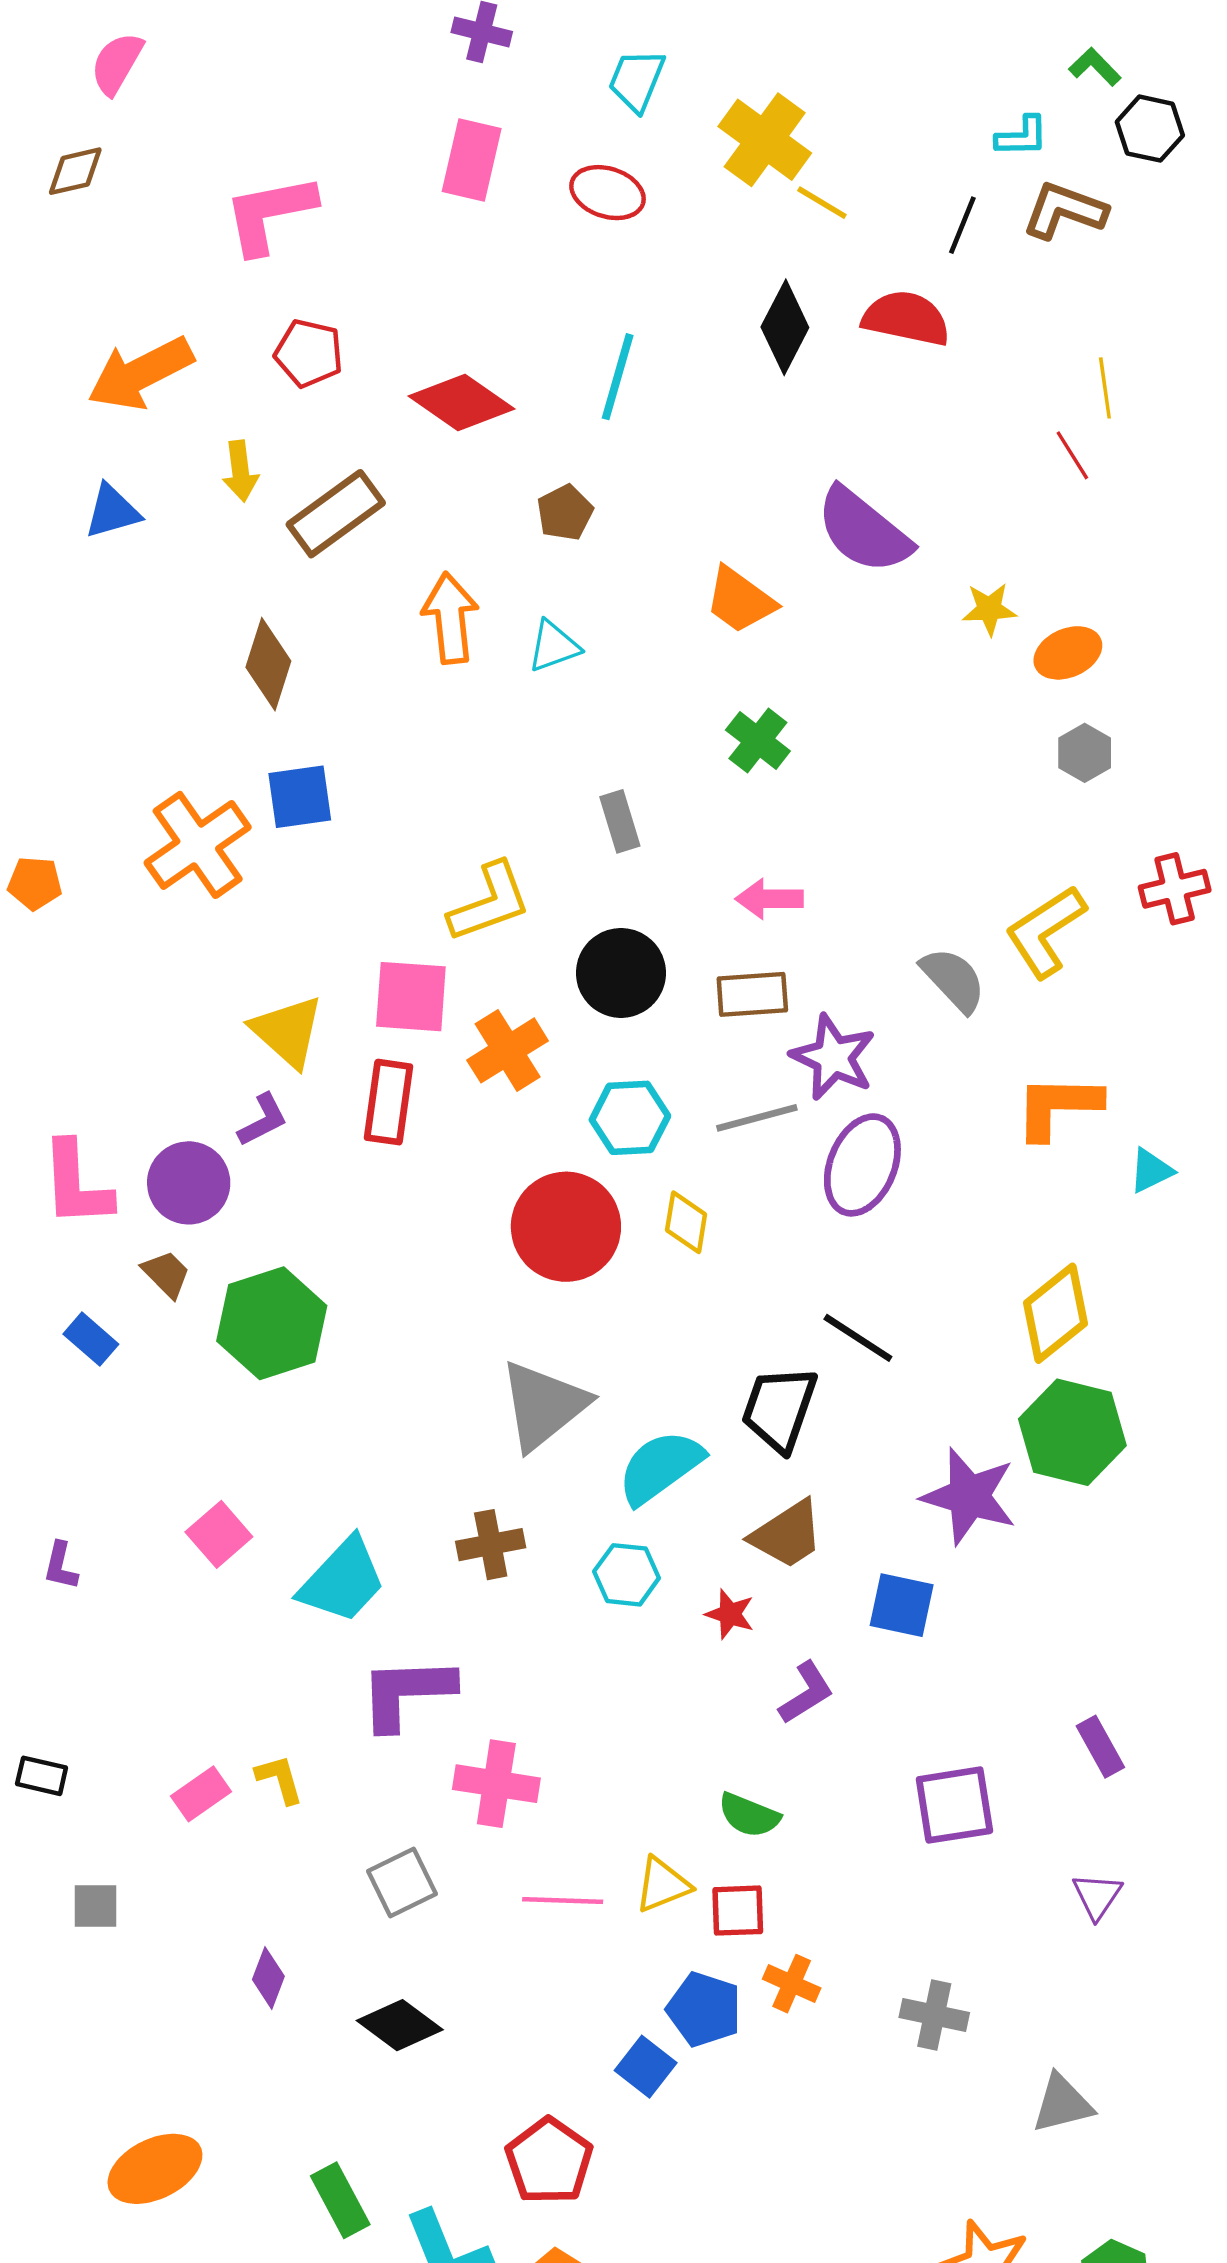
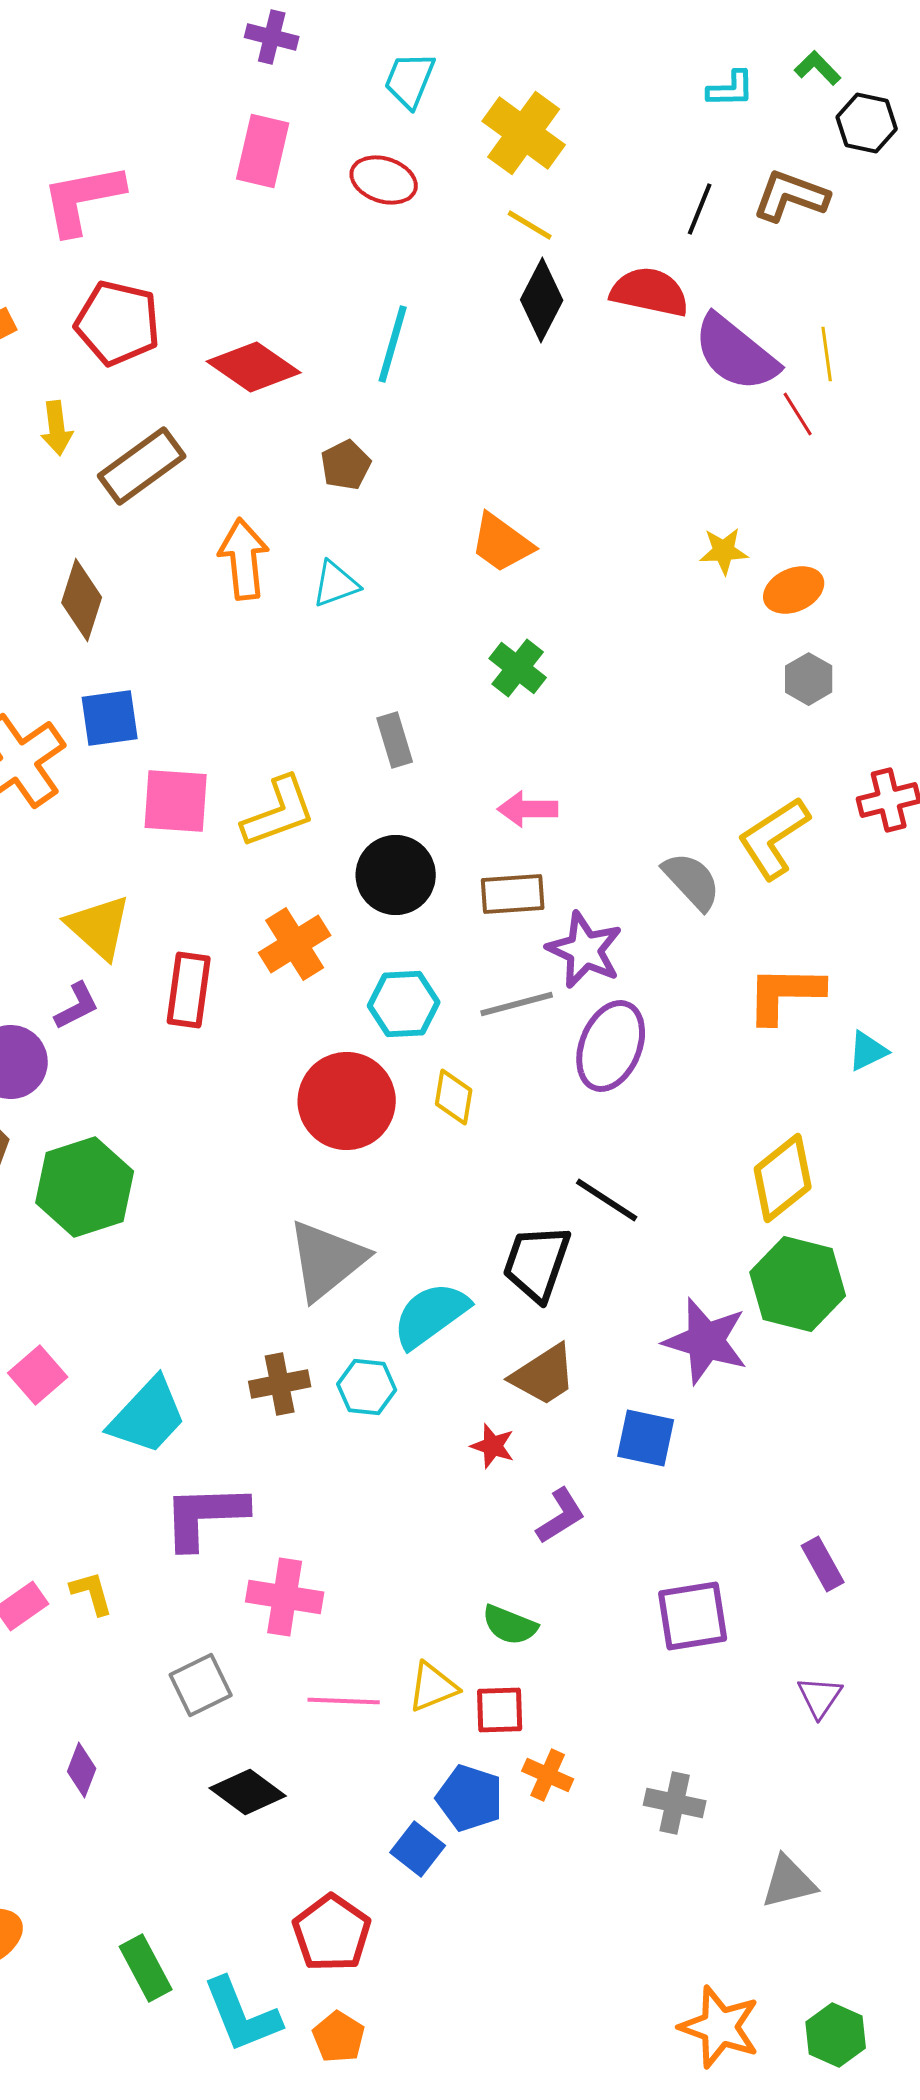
cyan L-shape: (1022, 136) -> (731, 89), moved
yellow line: (822, 203) -> (530, 225), moved
red pentagon: (309, 353) -> (118, 323), size x1.4
purple semicircle: (864, 531) -> (736, 353), moved
pink square: (411, 997) -> (176, 801), moved
cyan hexagon: (627, 1575) -> (367, 1387), moved
black diamond: (400, 2025) -> (248, 1792), moved

